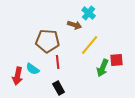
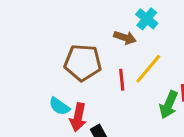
red line: (58, 62) -> (122, 80), moved
red arrow: (18, 76) -> (78, 117), moved

